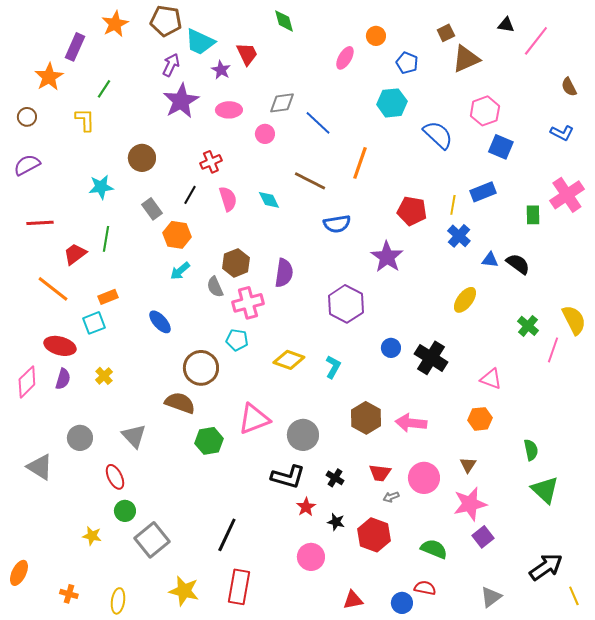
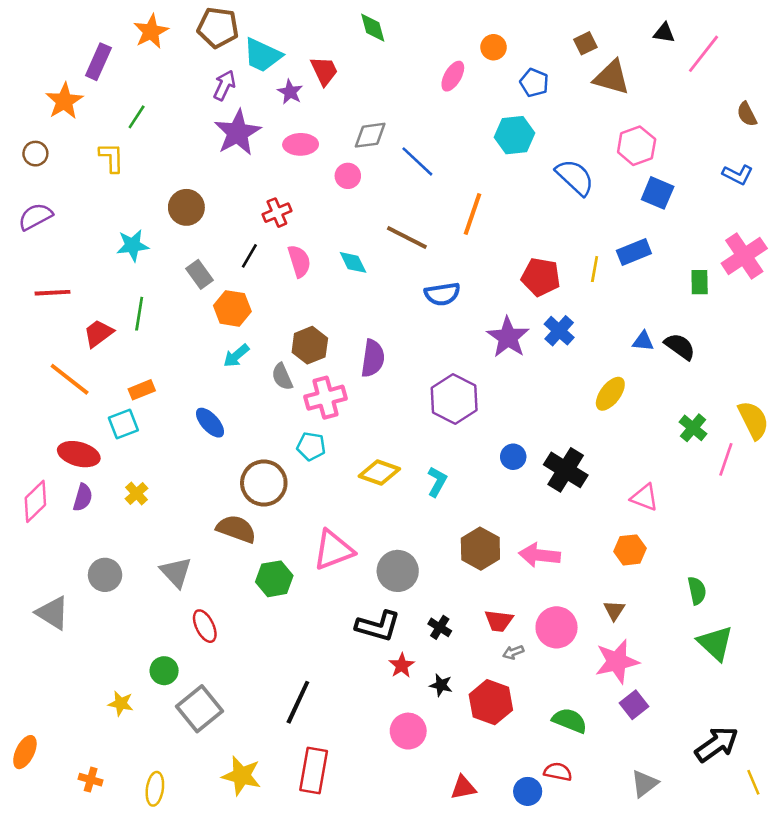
brown triangle: (466, 59) -> (612, 77), turned 40
blue cross: (459, 236) -> (559, 331), moved
red ellipse: (115, 477) -> (205, 626), moved

